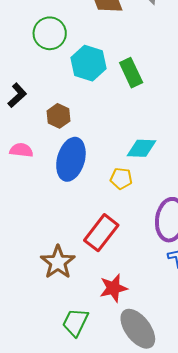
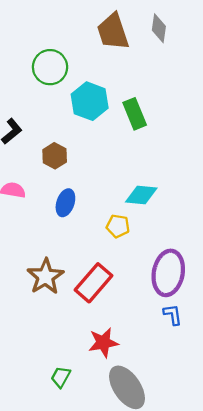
blue ellipse: (71, 159) -> (65, 203), size x0.6
brown star: (58, 262) -> (45, 277), moved
green trapezoid: (75, 322) -> (61, 377), size x0.7

